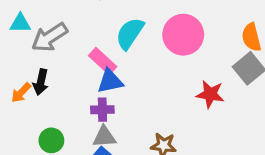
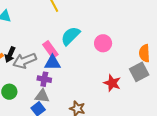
pink circle: (183, 35) -> (103, 43), size x0.7
gray arrow: (50, 37) -> (25, 61), moved

